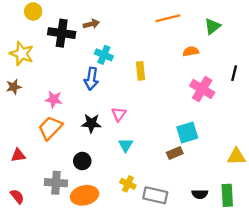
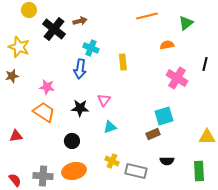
black cross: (62, 33) -> (54, 29), turned 30
orange trapezoid: (50, 128) -> (44, 112), turned 80
cyan triangle: (126, 145) -> (110, 127), turned 40
gray cross: (56, 183) -> (43, 176), moved
black semicircle: (200, 194) -> (167, 161), moved
red semicircle: (17, 196) -> (15, 180), moved

